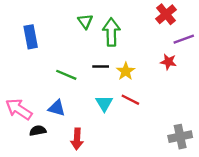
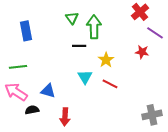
purple line: (184, 39) -> (155, 33), turned 54
black line: (101, 66) -> (79, 46), moved
green line: (66, 75) -> (18, 67), moved, turned -30
cyan triangle: (104, 103) -> (85, 77), moved

